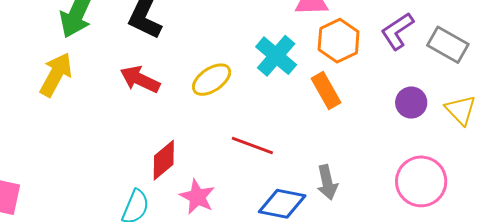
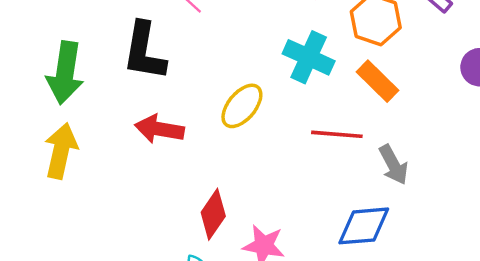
red line: (252, 145) -> (337, 134), moved
gray arrow: (327, 182) -> (393, 165), moved

